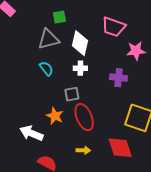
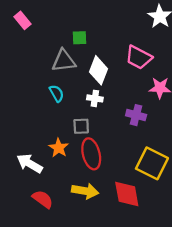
yellow arrow: (83, 150) -> (85, 191), size x1.6

